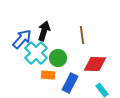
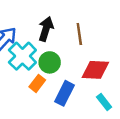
black arrow: (44, 31) -> (46, 29), moved
orange rectangle: (48, 75) -> (37, 83), turned -56

